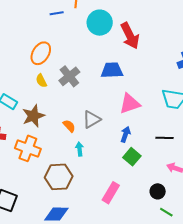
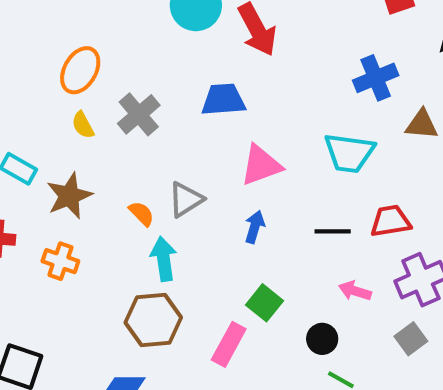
orange cross: (28, 148) -> (60, 261), size x0.7
cyan arrow: (80, 149) -> (164, 259), size x1.5
green square: (132, 157) -> (265, 303), moved
brown hexagon: (59, 177) -> (153, 320), moved

